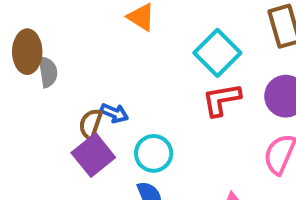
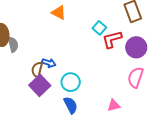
cyan square: (217, 53) -> (99, 28), size x0.6
red L-shape: (222, 100) -> (112, 39), moved

